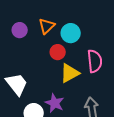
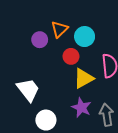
purple circle: (20, 30) -> (40, 40), moved
purple star: (55, 103) -> (81, 108), moved

